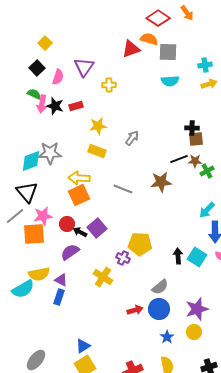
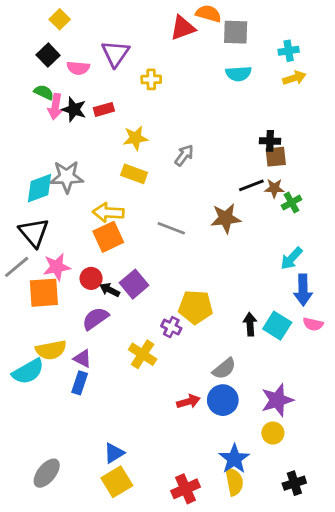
pink semicircle: (58, 77) -> (78, 68), turned 77
blue star: (167, 337) -> (234, 459), moved, size x1.5

